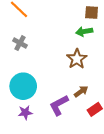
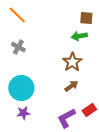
brown arrow: (81, 91) -> (71, 86), moved
purple L-shape: (59, 105) -> (66, 118), moved

